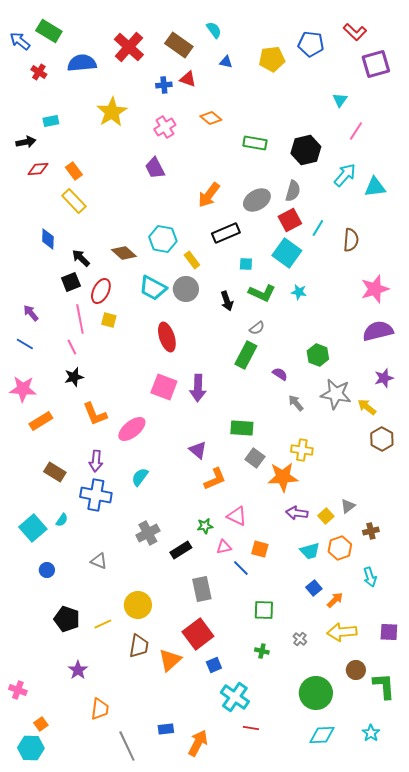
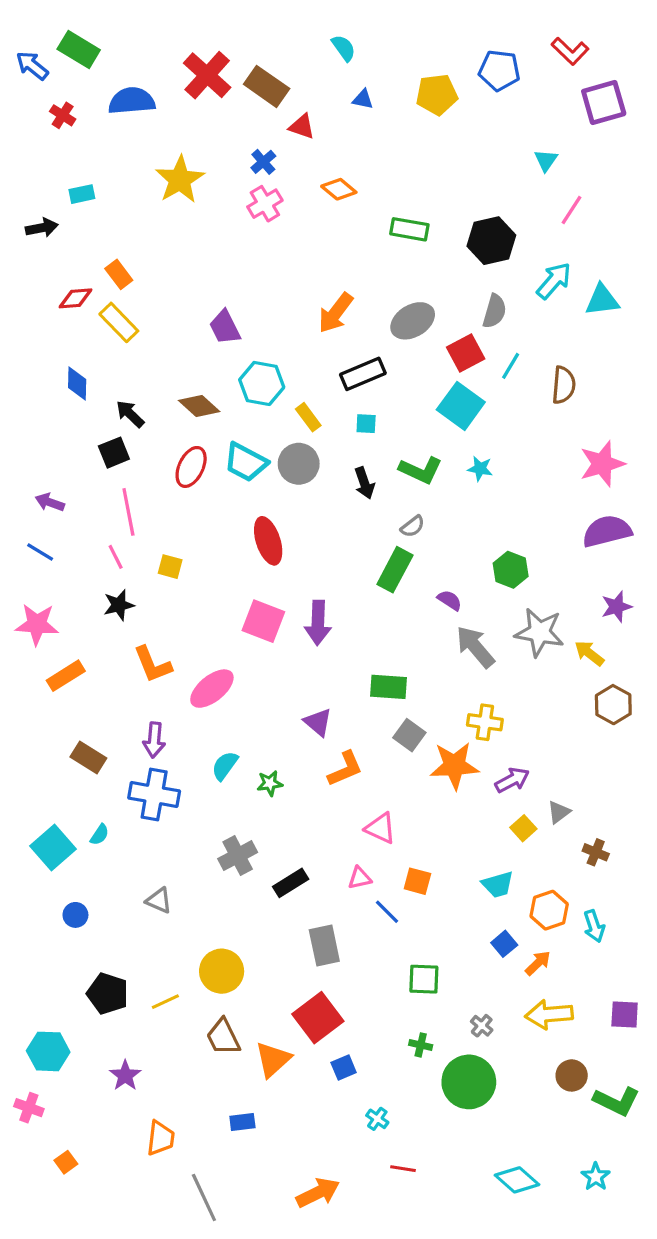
brown rectangle: (179, 45) -> (267, 86), moved
blue cross: (164, 85) -> (263, 162), moved, turned -35
purple trapezoid: (155, 168) -> (225, 327), moved
red diamond: (38, 169) -> (75, 298), moved
gray semicircle: (293, 191) -> (495, 311), moved
cyan square: (246, 264) -> (366, 424), moved
red ellipse: (101, 291) -> (191, 467), moved
purple arrow: (31, 313) -> (50, 502), turned -30
yellow square: (109, 320) -> (170, 567), moved
gray arrow: (296, 403) -> (475, 647), size x1.6
purple arrow: (297, 513) -> (512, 780), moved, turned 145
green star: (205, 526) -> (270, 783), moved
brown cross: (371, 531) -> (596, 852), turned 35
orange hexagon: (340, 548) -> (549, 910), moved
brown trapezoid: (139, 646) -> (223, 1037), turned 145
green L-shape: (384, 686) -> (617, 1101), turned 120
green circle: (316, 693) -> (469, 1082), moved
cyan cross: (235, 697) -> (377, 1119), size x0.5
blue rectangle: (166, 729) -> (242, 1122), moved
cyan diamond: (322, 735) -> (517, 1180), turned 44
orange arrow: (198, 743) -> (318, 1193), turned 36
cyan hexagon: (31, 748) -> (48, 1051), moved

